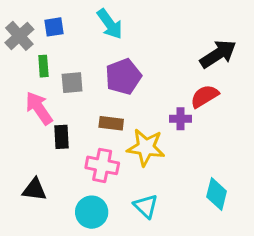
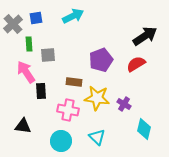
cyan arrow: (110, 24) -> (73, 16), turned -80
purple pentagon: (123, 77) -> (101, 60), moved
purple cross: (180, 119) -> (124, 104), moved, turned 32

